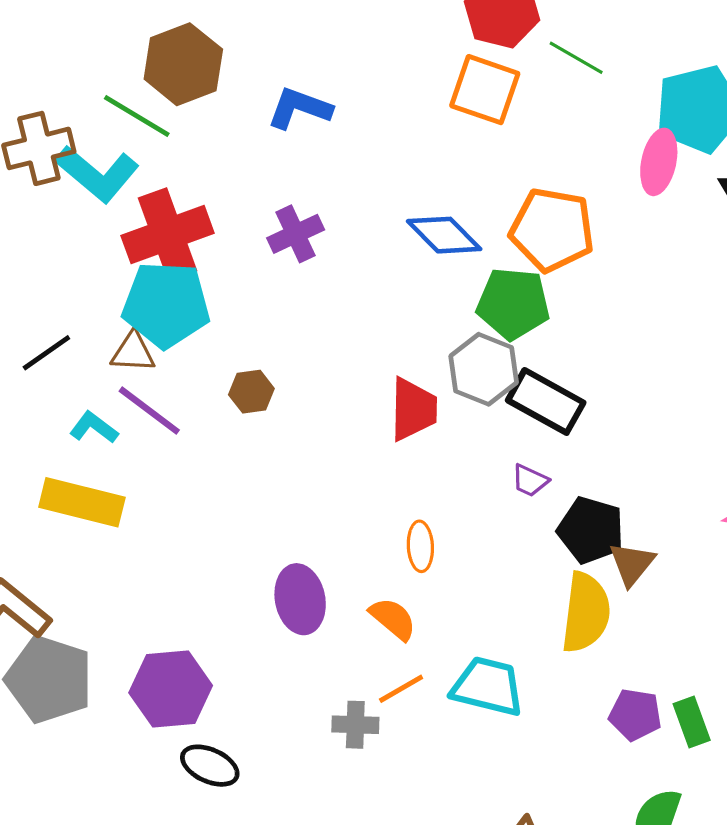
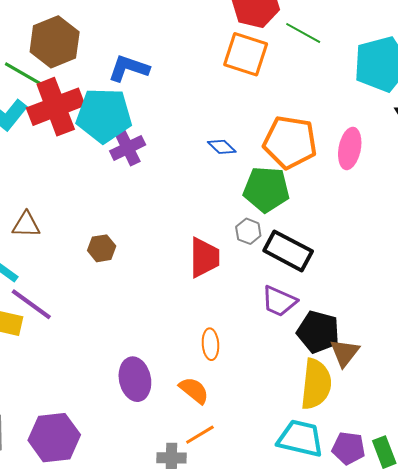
pink ellipse: (659, 162) -> (350, 148), moved
red cross: (168, 234) -> (56, 107), moved
blue diamond: (444, 235) -> (222, 147), size x0.6
cyan pentagon: (166, 305) -> (104, 115), moved
gray hexagon: (484, 369) -> (248, 231), size x0.6
purple line: (149, 411) -> (31, 304), moved
purple trapezoid: (530, 481) -> (279, 301), size x1.5
cyan trapezoid: (488, 686) -> (300, 438), moved

